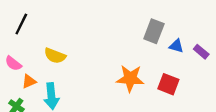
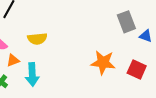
gray rectangle: (154, 31) -> (126, 22), turned -45
yellow semicircle: (55, 56) -> (37, 39), turned -30

